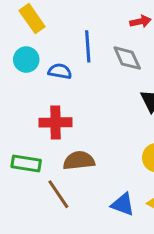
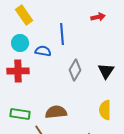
gray diamond: (127, 58) -> (75, 70), moved, turned 55
red cross: (55, 122) -> (18, 71), moved

